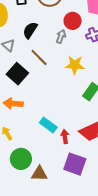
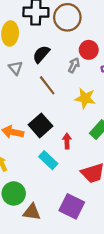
black square: (17, 74) -> (41, 125), moved
red arrow: (65, 137) -> (67, 141), moved

